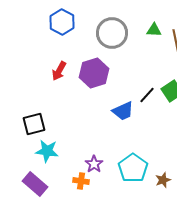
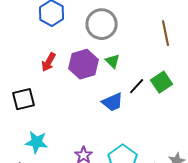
green triangle: (154, 30) -> (113, 61), moved, turned 42
black square: (34, 124) -> (24, 99), moved

